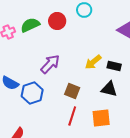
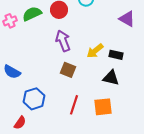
purple arrow: (50, 64) -> (63, 41), moved, turned -65
brown square: (72, 91) -> (68, 70), moved
blue hexagon: (32, 93) -> (34, 99), moved

